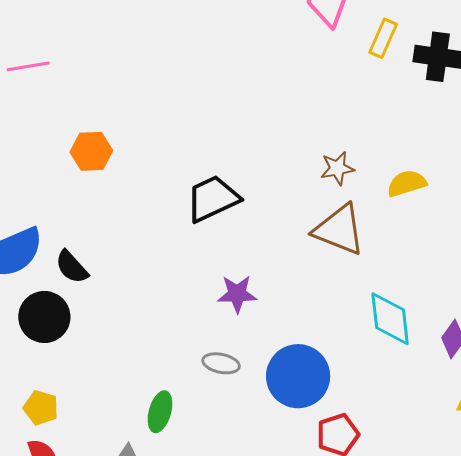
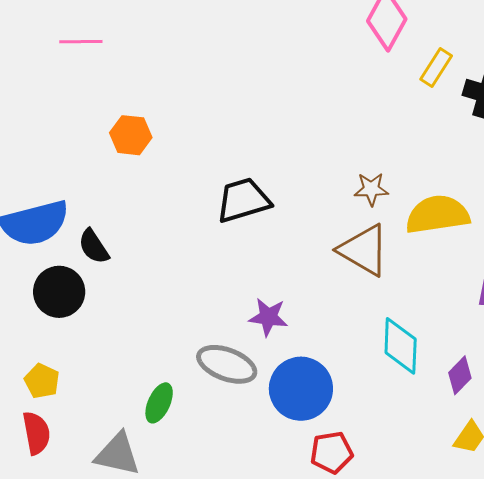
yellow semicircle: (407, 183) -> (437, 215), size x1.6
purple star: (237, 294) -> (268, 317), moved
gray ellipse: (221, 363) -> (227, 364), size x1.6

